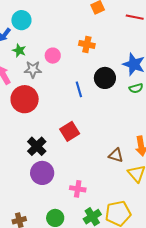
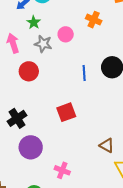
orange cross: (87, 44) -> (94, 20), moved
red circle: (25, 99) -> (29, 71), size x0.7
black cross: (37, 146) -> (17, 118), moved

